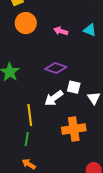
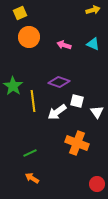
yellow line: (30, 115) -> (33, 101), moved
orange cross: (74, 129) -> (77, 143), turned 30
green line: (27, 139) -> (30, 153), turned 56

